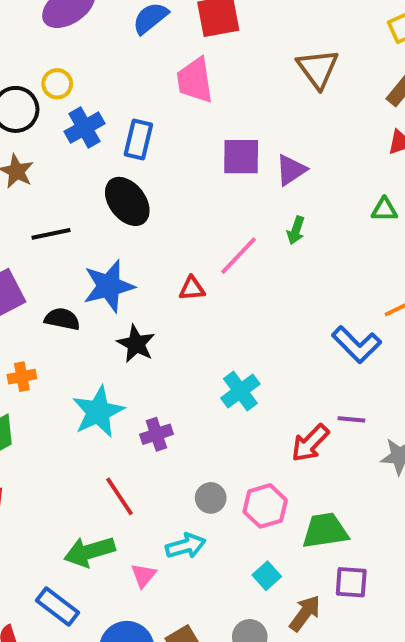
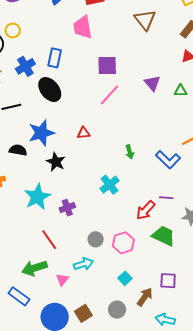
blue cross: (85, 128) -> (25, 66), moved
purple triangle: (291, 170) -> (152, 83), moved, turned -36
green arrow: (296, 230) -> (130, 152), moved, turned -32
pink line: (238, 256) -> (110, 95), moved
green trapezoid: (325, 531) -> (164, 236), moved, turned 35

